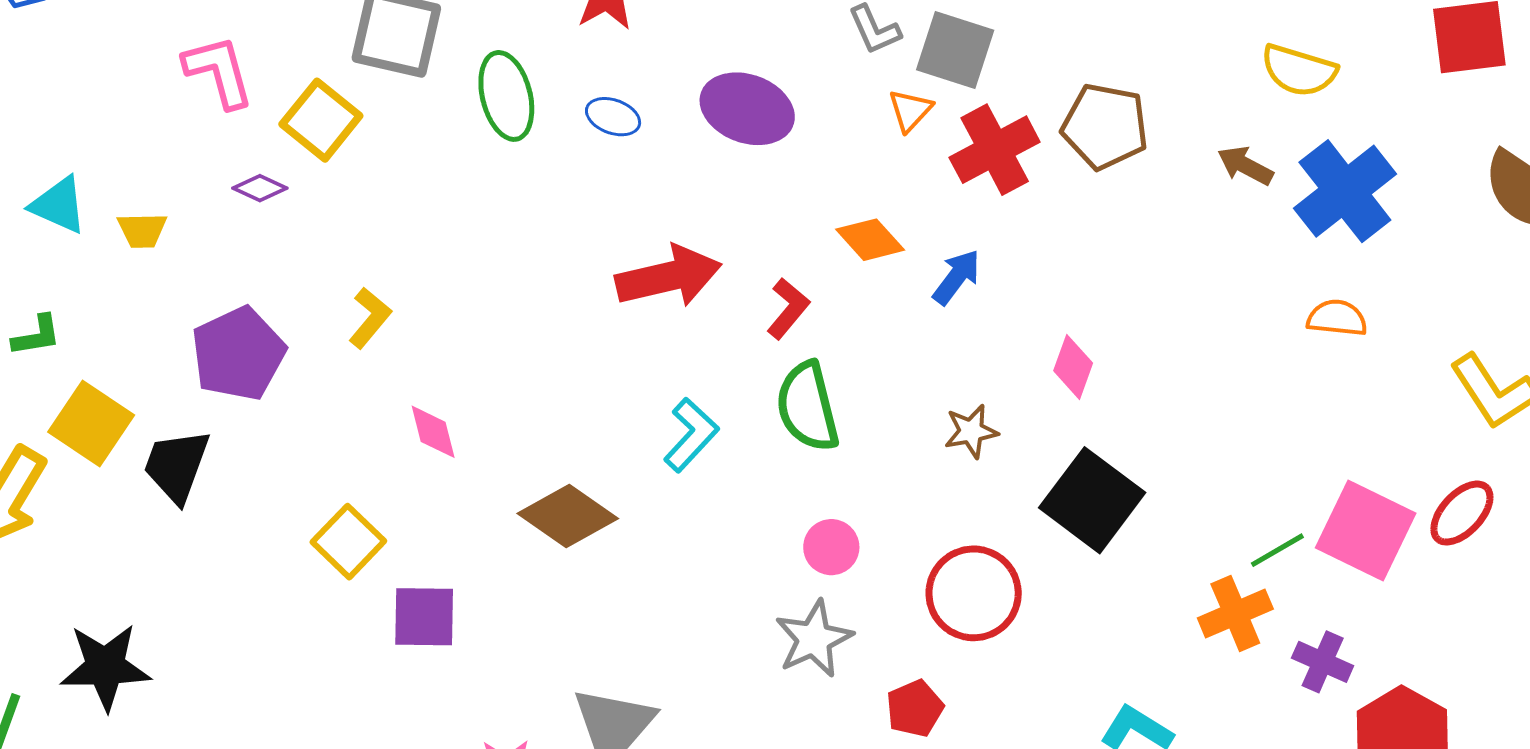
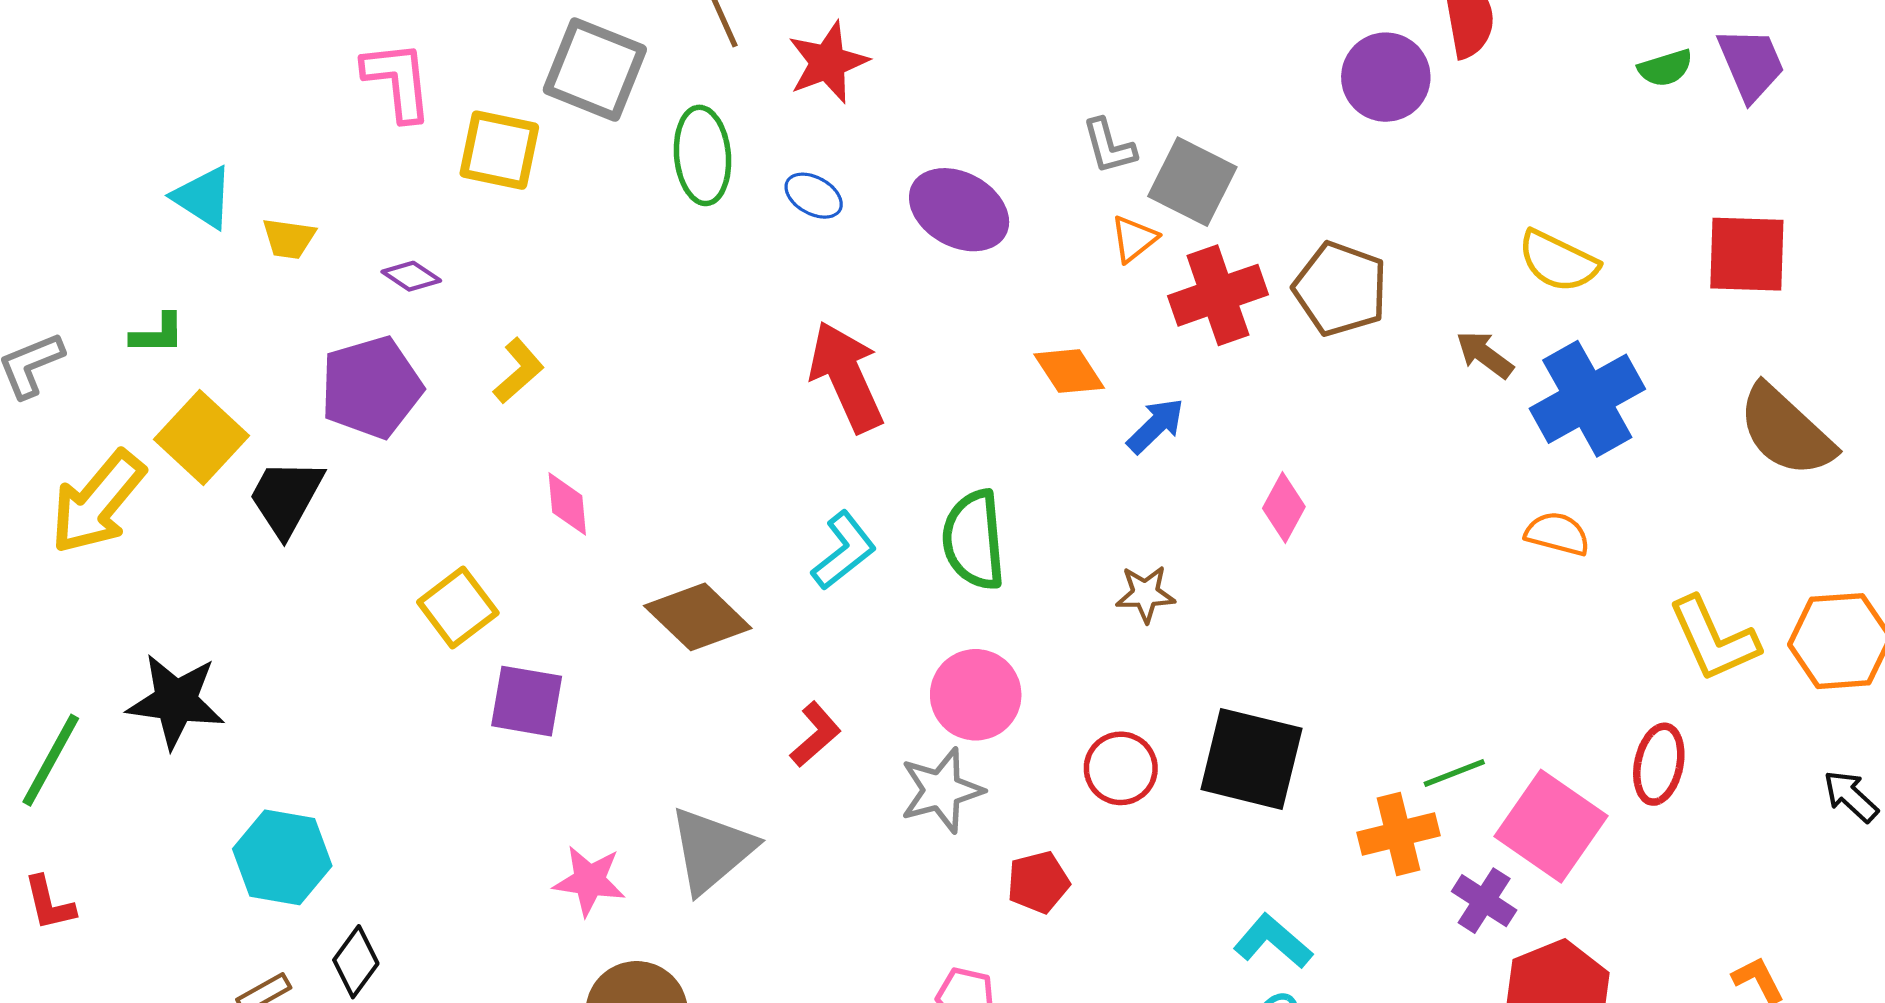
yellow square: (321, 120) -> (499, 150), turned -36
purple diamond: (260, 188) -> (411, 276), moved
red arrow: (669, 277) -> (846, 377), turned -110
red L-shape: (788, 308) -> (815, 734), moved
pink diamond: (1073, 367) -> (1284, 507), moved
black square: (1092, 500) -> (1251, 759), moved, turned -32
red ellipse: (1462, 513) -> (1659, 764), turned -40
pink square: (1366, 531) -> (1551, 826), moved
pink circle: (831, 547) -> (976, 695), size x1.5
red circle: (974, 593) -> (1121, 768), size x0.7

